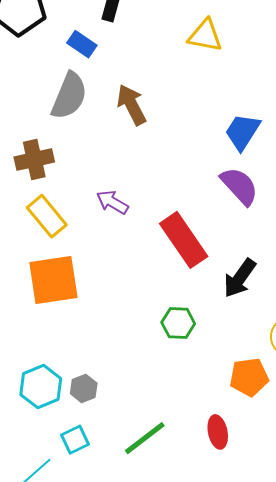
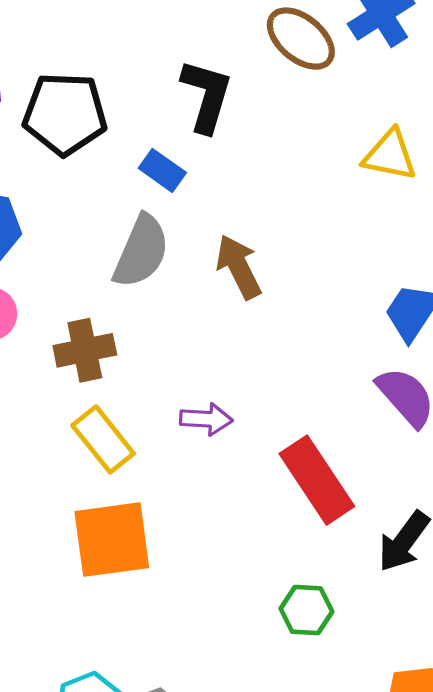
yellow triangle: (205, 36) -> (390, 155), moved
purple arrow: (112, 202) -> (206, 419), turned 152

